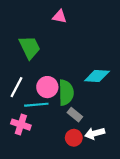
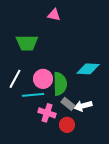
green trapezoid: (30, 47) -> (27, 43), turned 115
pink cross: (21, 125) -> (47, 113), moved
white arrow: (95, 133) -> (83, 106), moved

